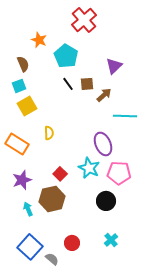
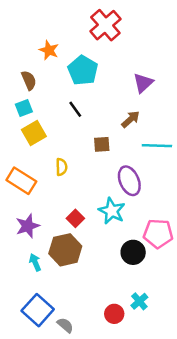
black line: (68, 84) -> (75, 109), moved
brown square: (87, 84) -> (102, 144), moved
pink pentagon: (119, 173) -> (158, 234), moved
red circle: (72, 243) -> (114, 314), moved

